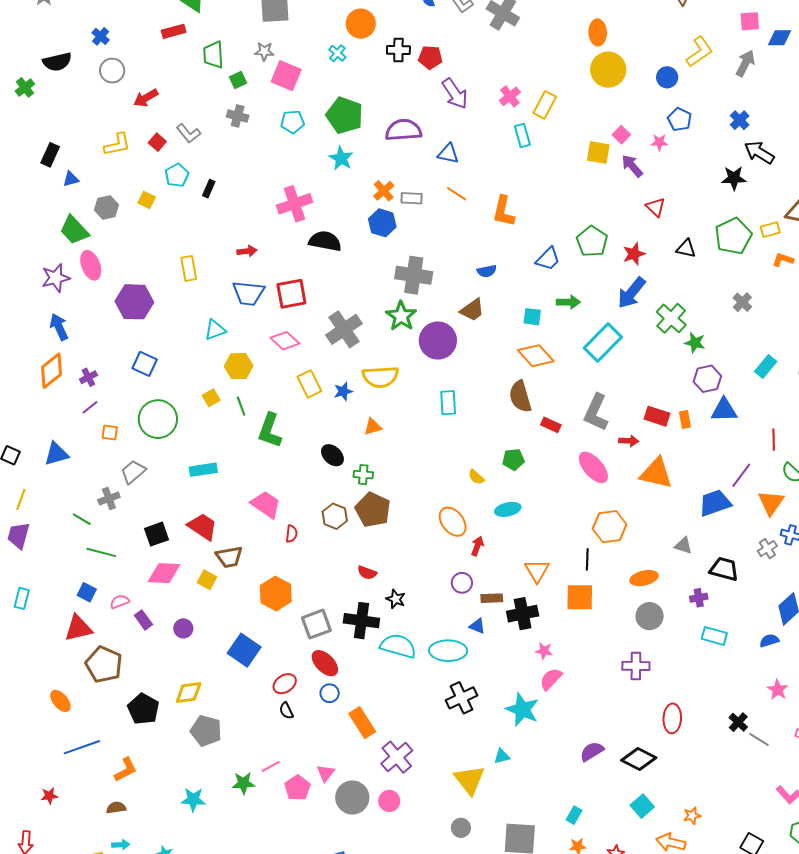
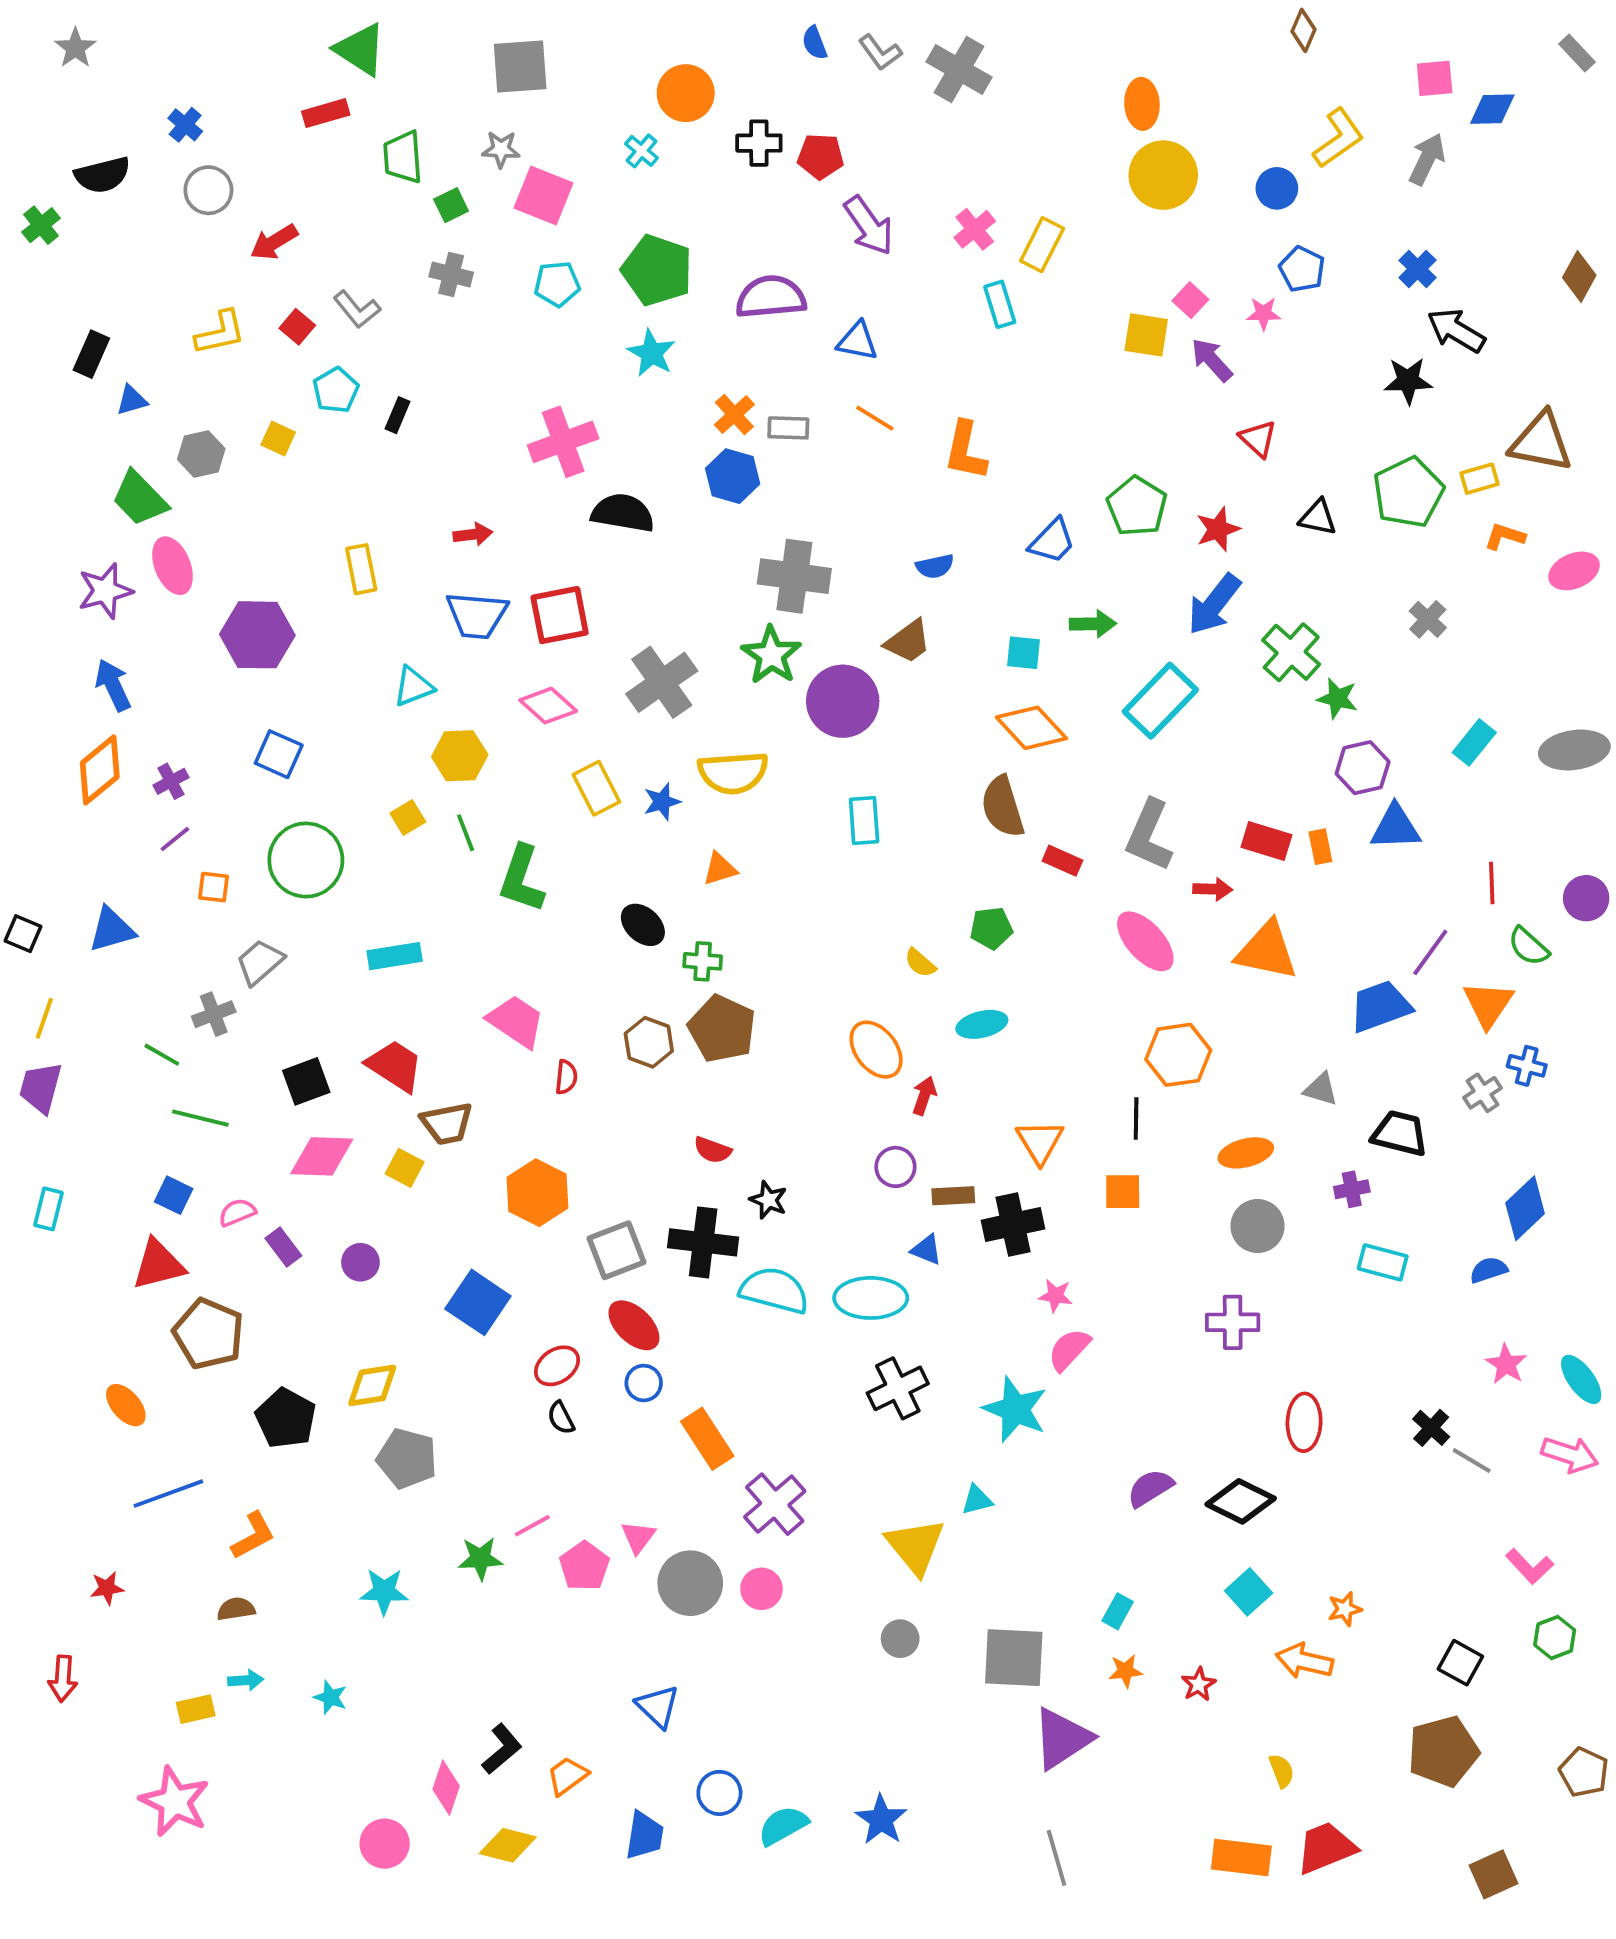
orange square: (580, 597) -> (1123, 1192), size x0.7

